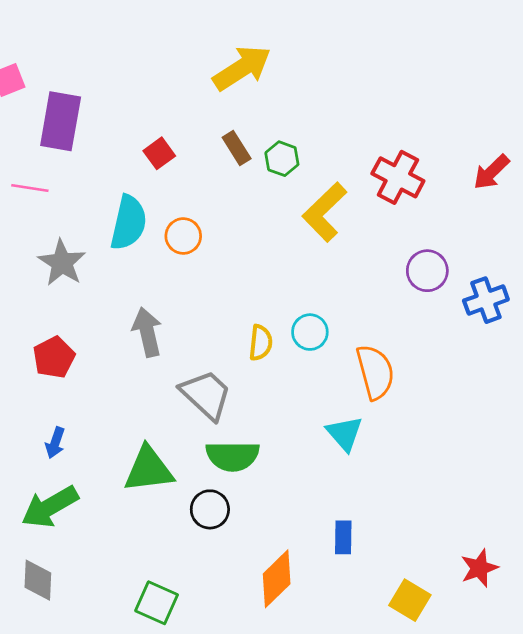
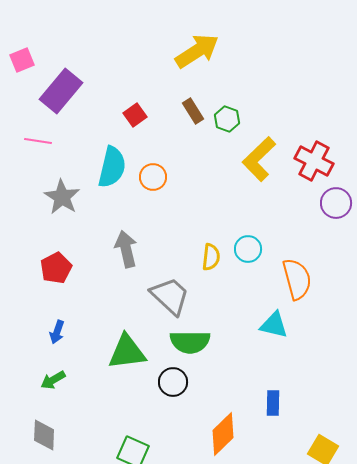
purple rectangle: (61, 121) -> (61, 91), turned 30
red cross: (398, 177) -> (314, 161), moved
cyan triangle: (345, 433) -> (274, 325), turned -36
green arrow: (50, 507) -> (53, 380), size x0.6

